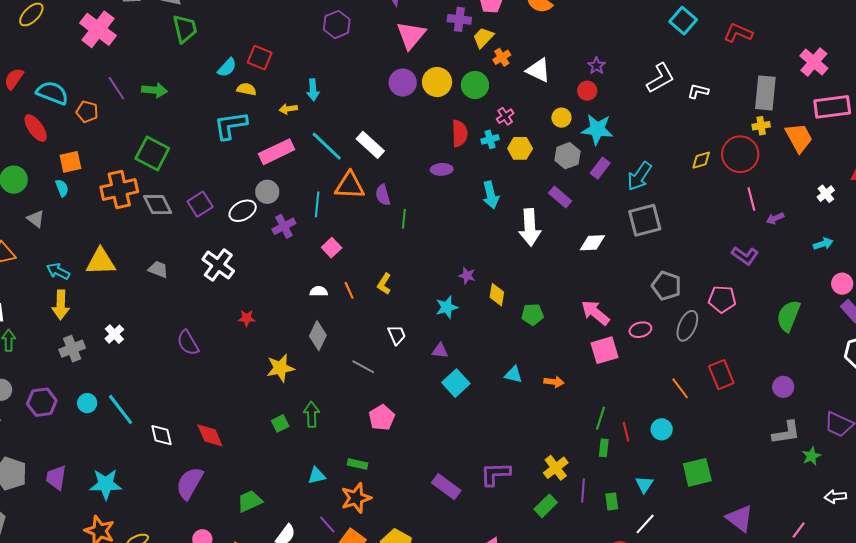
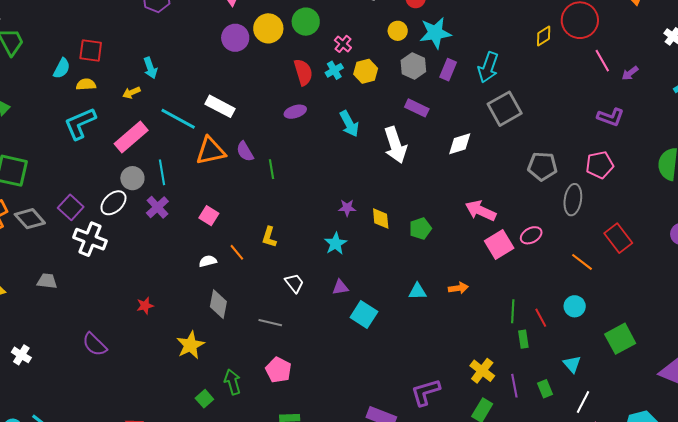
cyan line: (317, 204) -> (162, 172), moved
white cross: (218, 265) -> (90, 239), moved
pink ellipse: (640, 330) -> (531, 235), moved
pink pentagon: (382, 418) -> (278, 370), moved

